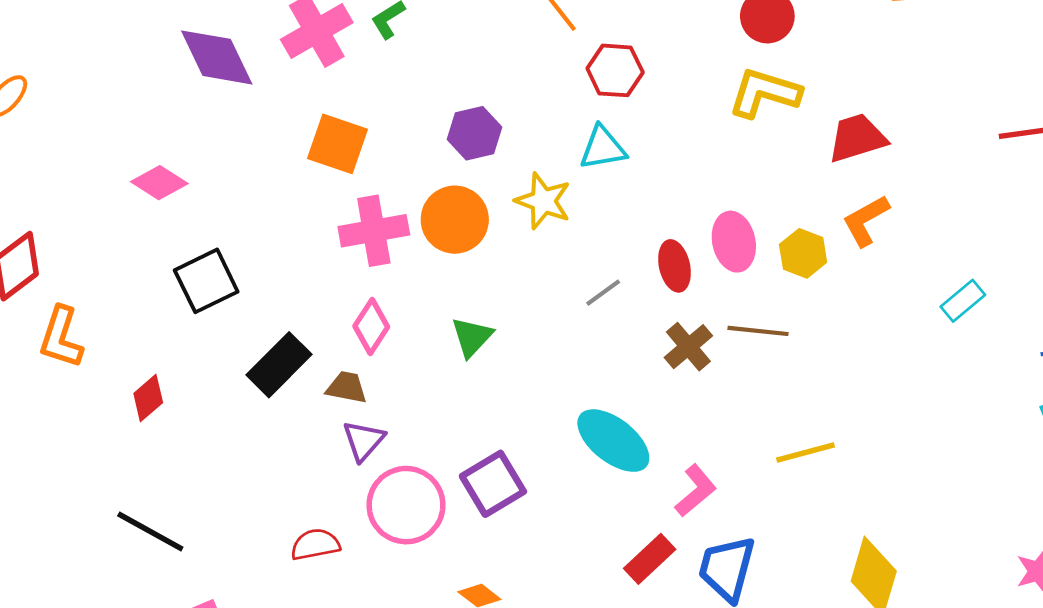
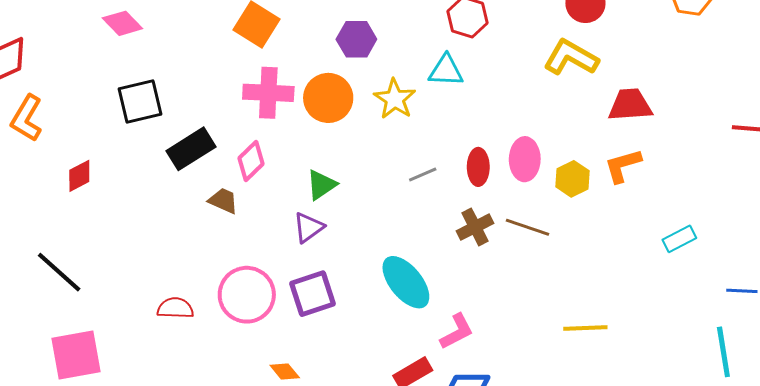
black rectangle: (279, 365) -> (191, 149), moved
purple triangle: (364, 441) -> (308, 227), moved
yellow line: (806, 452) -> (585, 328), moved

